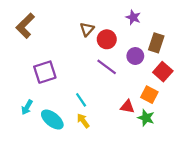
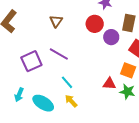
brown triangle: (87, 29) -> (56, 21), moved
red circle: (107, 39) -> (95, 24), moved
purple line: (107, 67) -> (59, 54), moved

